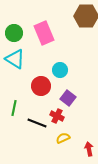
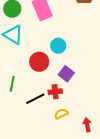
red cross: (57, 116) -> (55, 92), turned -32
black line: (37, 123) -> (35, 99), turned -48

